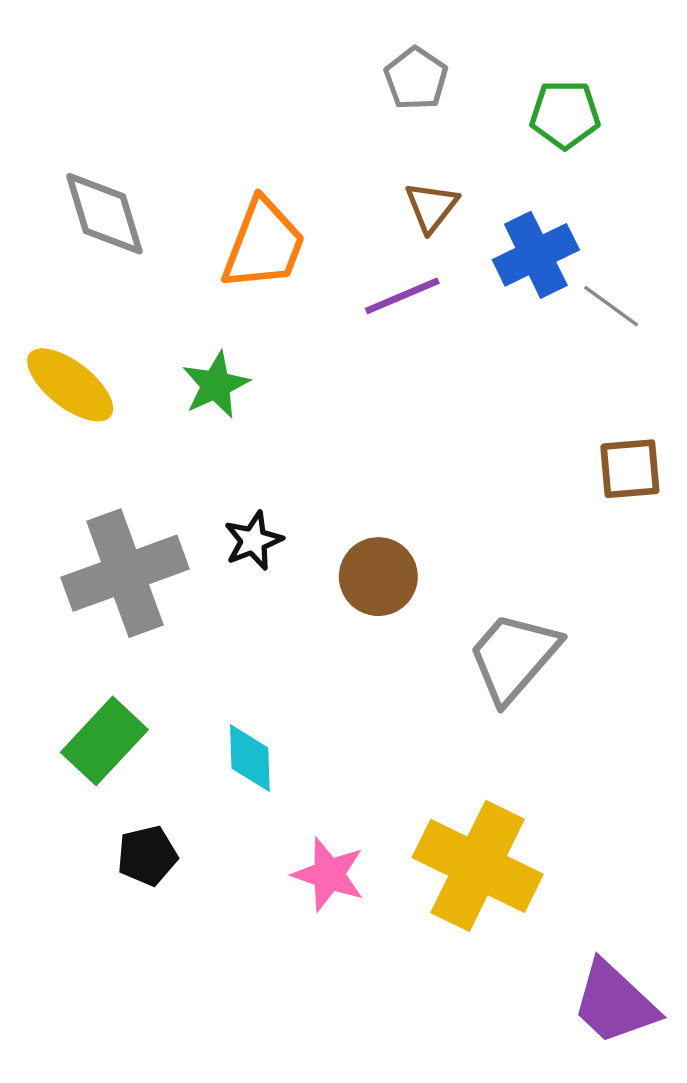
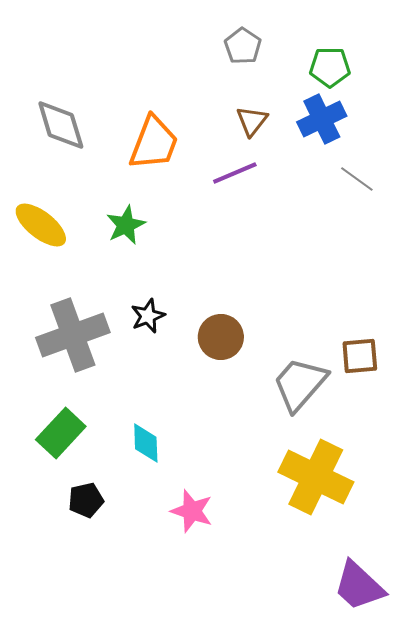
blue cross: (536, 255) -> (322, 119), moved
brown square: (630, 469) -> (360, 356), moved
yellow cross: (478, 866) -> (316, 477), moved

